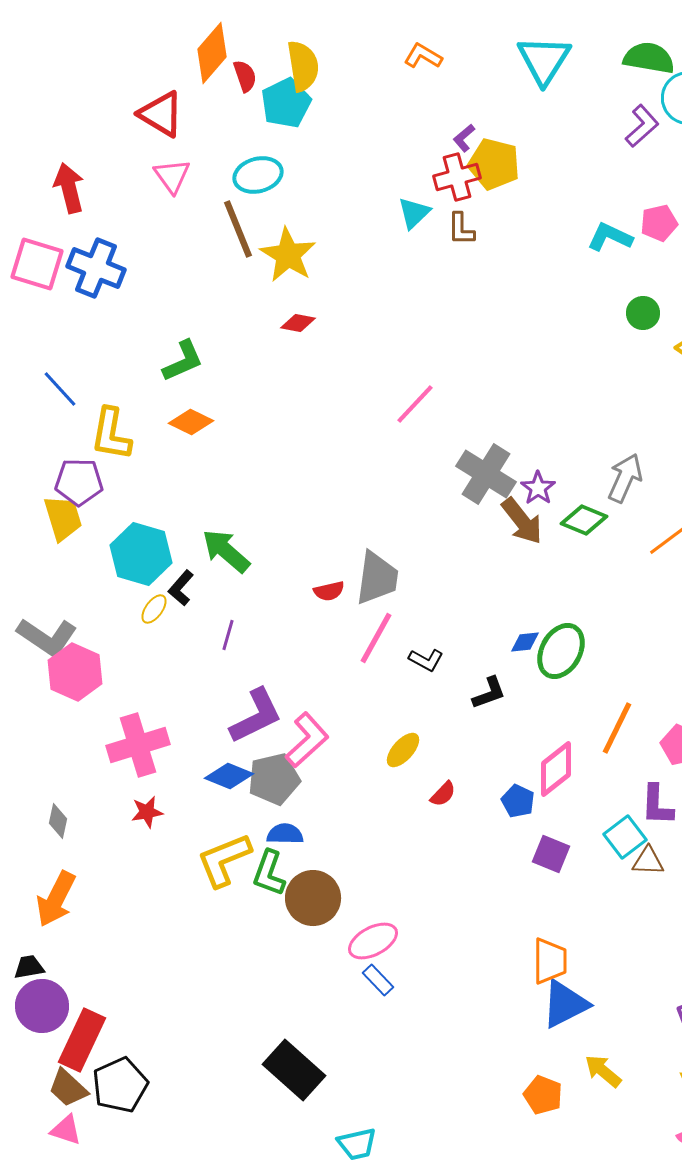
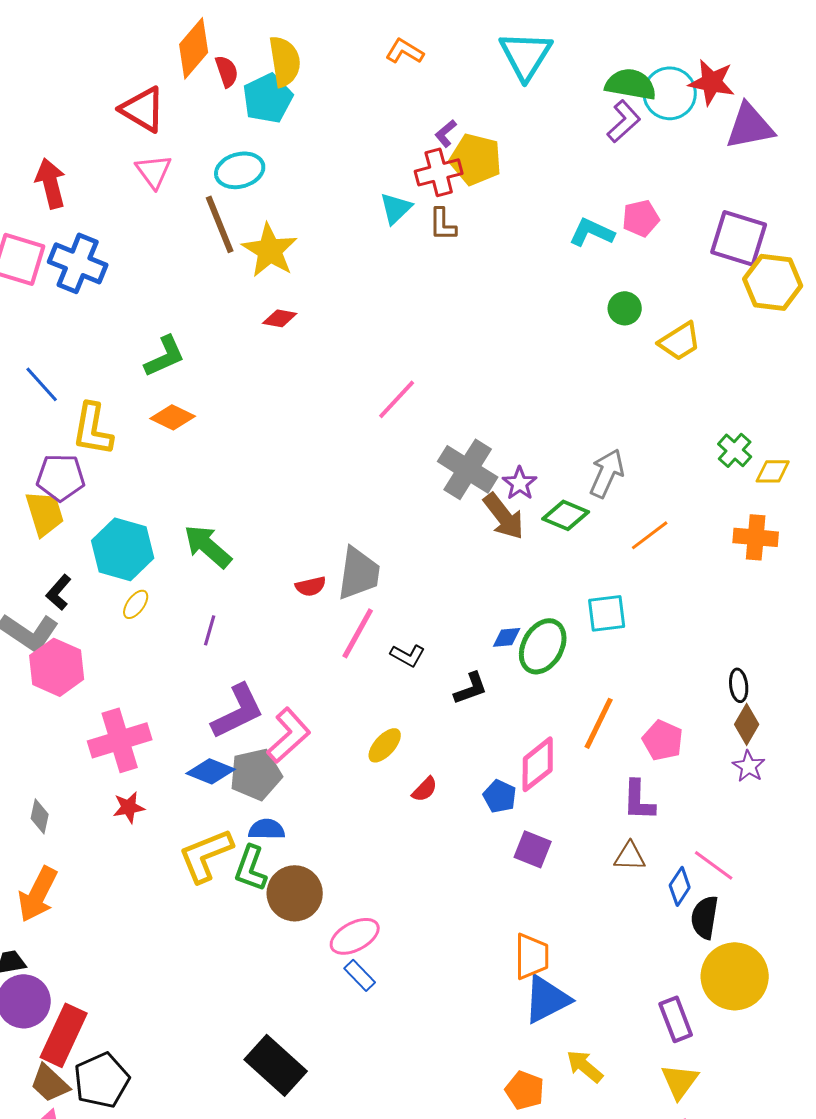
green semicircle: (649, 58) -> (631, 84), moved
black L-shape: (181, 588) -> (59, 592), moved
cyan square: (625, 837) -> (607, 613), moved, turned 30

